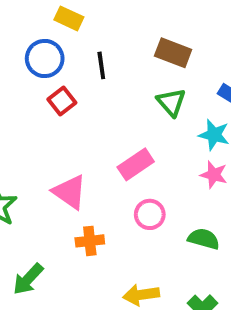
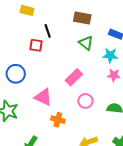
blue circle: (45, 58) -> (16, 74), moved
red square: (62, 101) -> (36, 45), moved, turned -32
orange cross: (90, 241) -> (58, 120), turned 32

